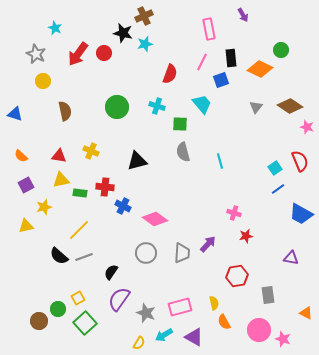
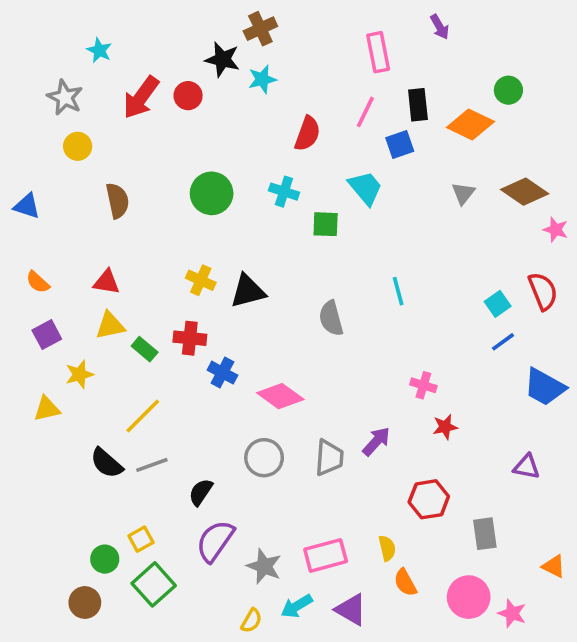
yellow cross: (91, 151) -> (201, 280), moved
gray semicircle: (183, 152) -> (331, 318), moved
green rectangle: (80, 193) -> (145, 349), turned 32
brown circle: (39, 321) -> (85, 603), moved

